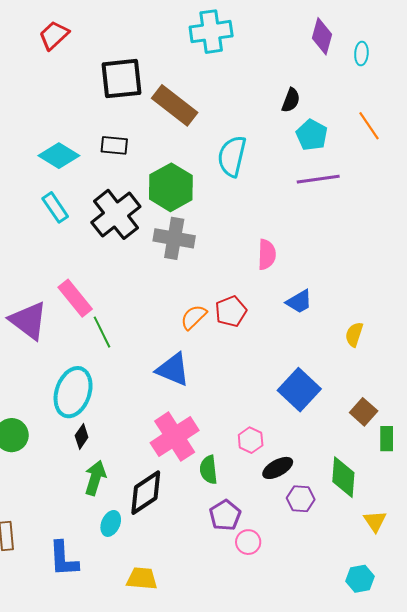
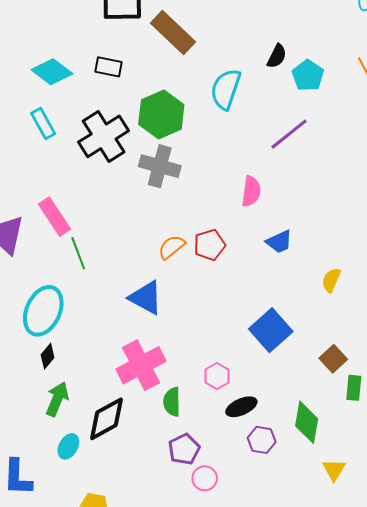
black semicircle: (291, 100) -> (277, 56), moved
purple line: (318, 179) -> (289, 134), moved, turned -36

